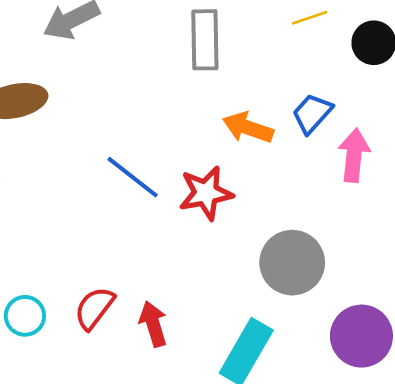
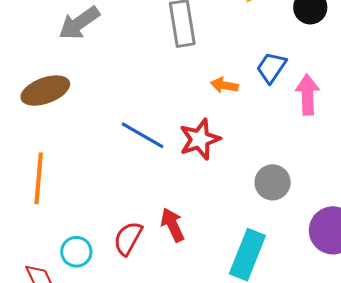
orange arrow: (248, 128) -> (224, 85), size x0.7
gray circle: (292, 263) -> (273, 182), size x0.7
red arrow: (153, 324) -> (173, 225), moved

